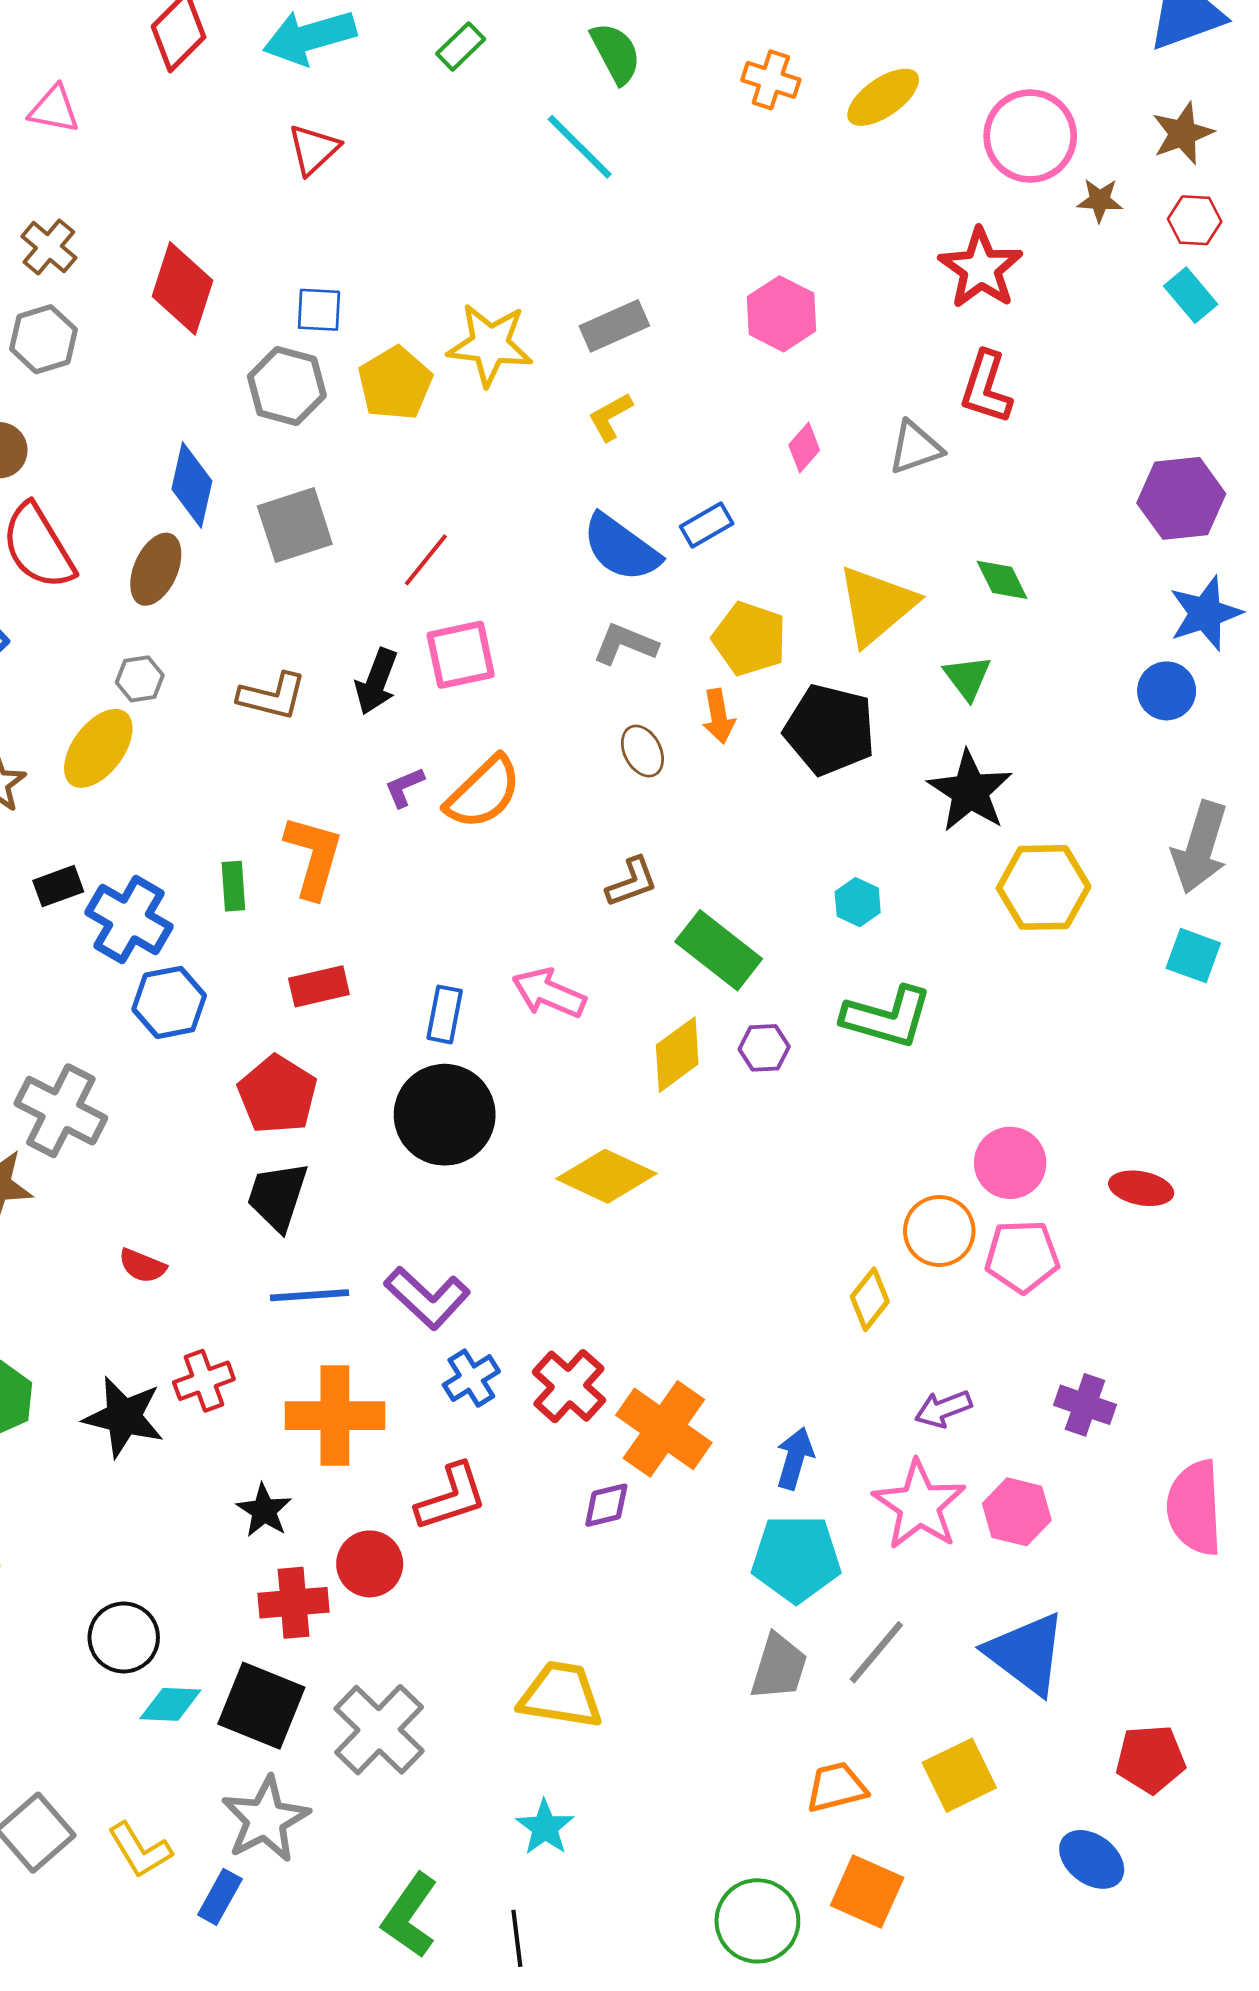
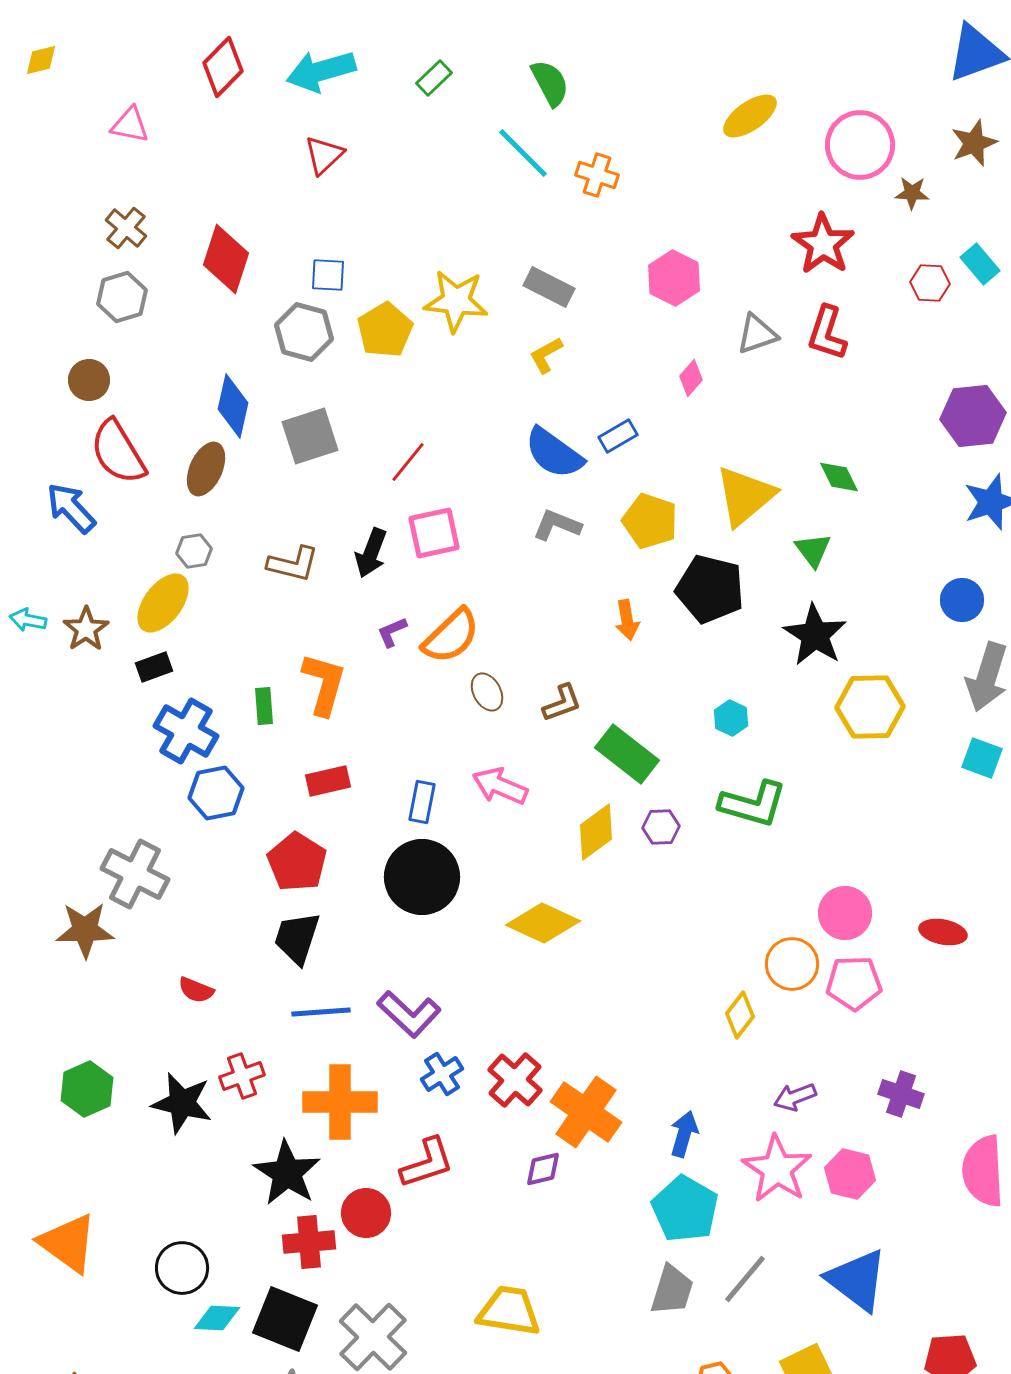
orange cross: (771, 80) -> (597, 175), moved
red hexagon: (1195, 220) -> (930, 283), moved
gray rectangle: (614, 326) -> (549, 287), turned 51
gray triangle: (915, 448) -> (757, 334), moved
blue circle: (1167, 691) -> (962, 600), moved
orange arrow: (719, 716) -> (627, 620), moved
brown ellipse: (642, 751) -> (487, 692), moved
black rectangle: (58, 886) -> (154, 667), moved
black star: (264, 1510) -> (287, 1173), size x1.6
cyan pentagon: (796, 1559) -> (685, 1209), turned 30

